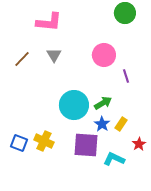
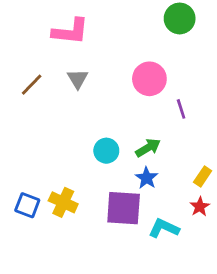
cyan circle: (74, 105) -> (106, 151), size x0.6
yellow rectangle: (121, 124) -> (203, 177), moved

